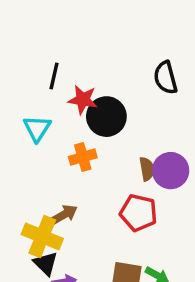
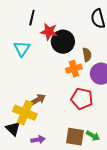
orange cross: (83, 157) -> (74, 69), moved
brown semicircle: (147, 169) -> (87, 55), moved
black triangle: (46, 263) -> (13, 129), moved

